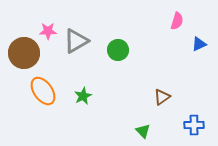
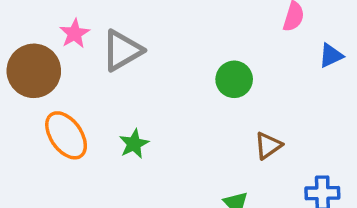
pink star: (48, 31) -> (75, 33), turned -30
green circle: (118, 50) -> (234, 79), moved

